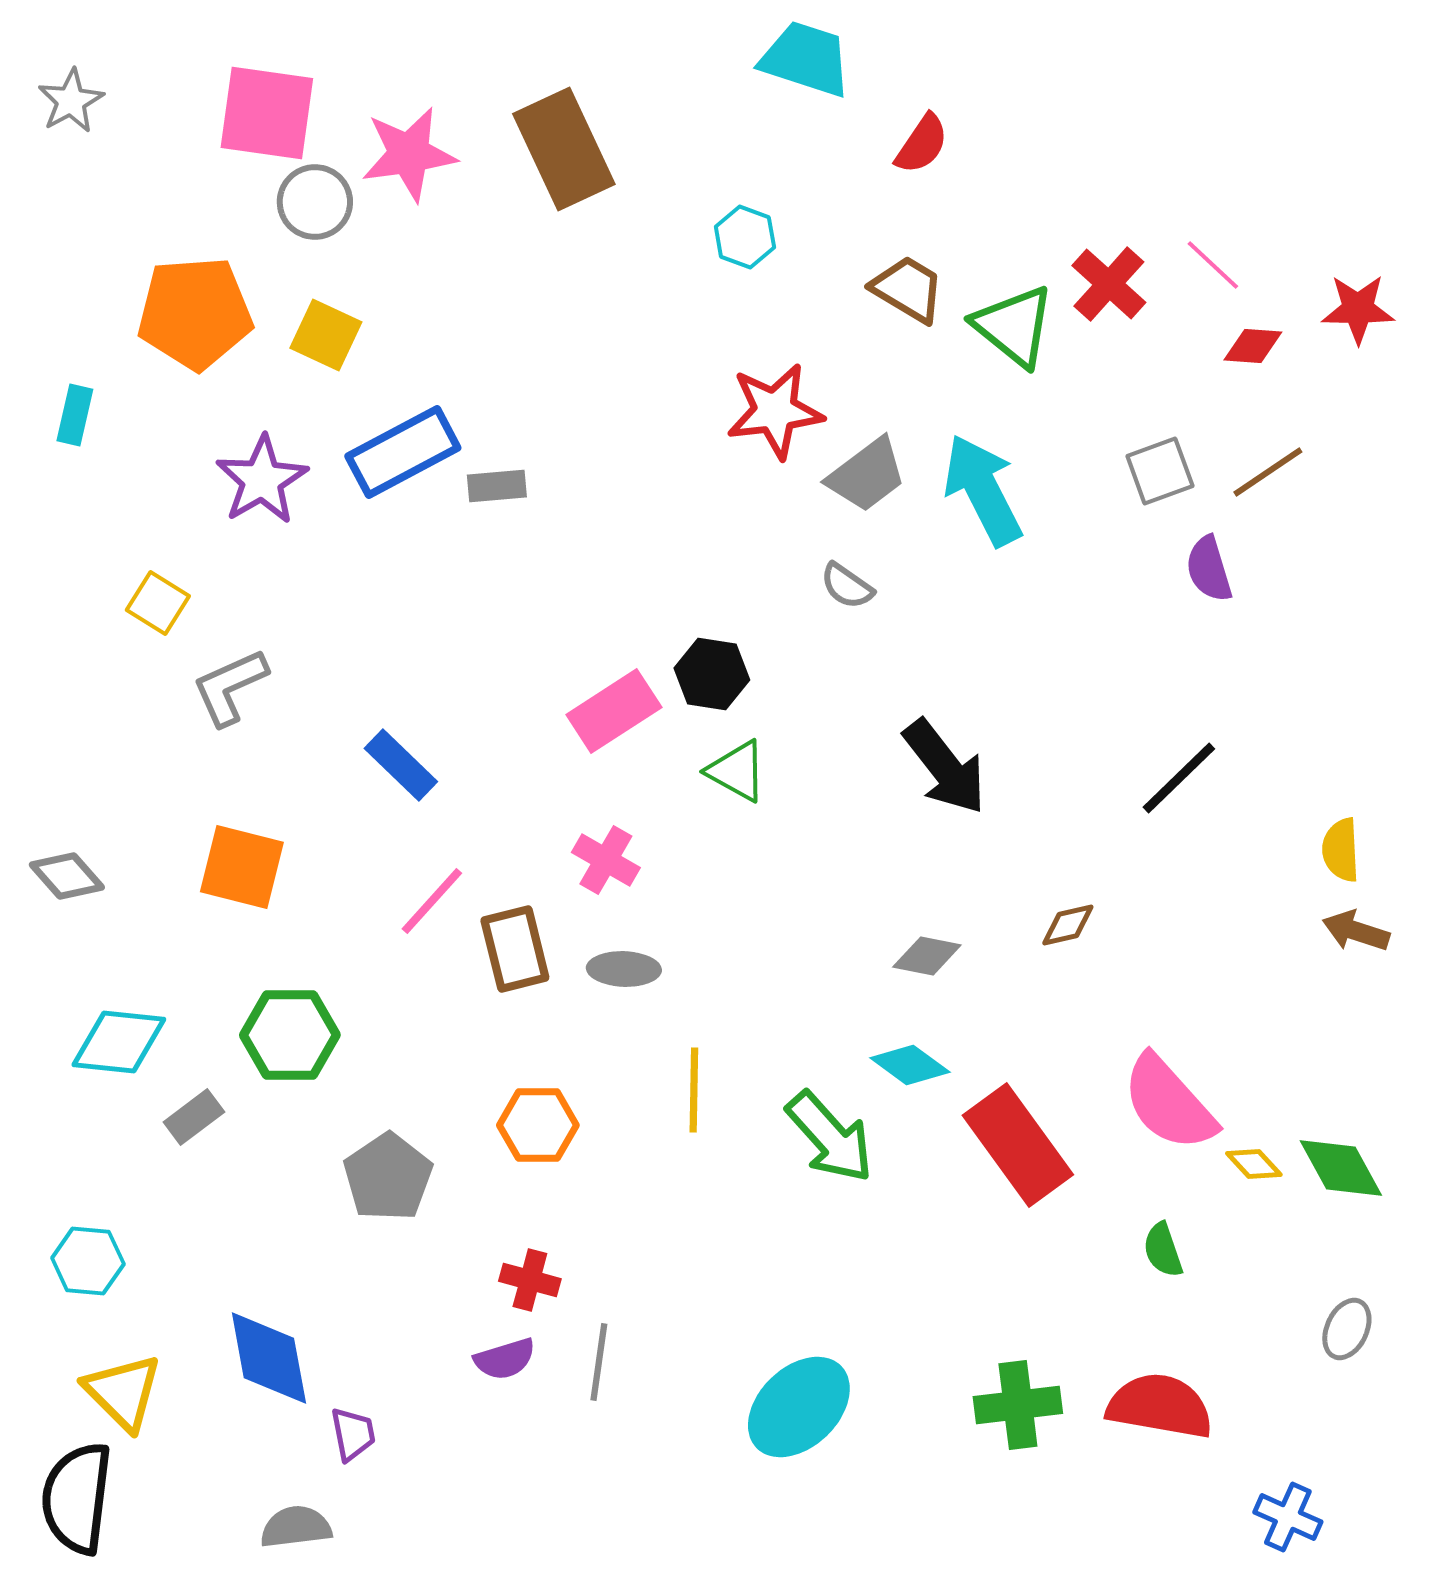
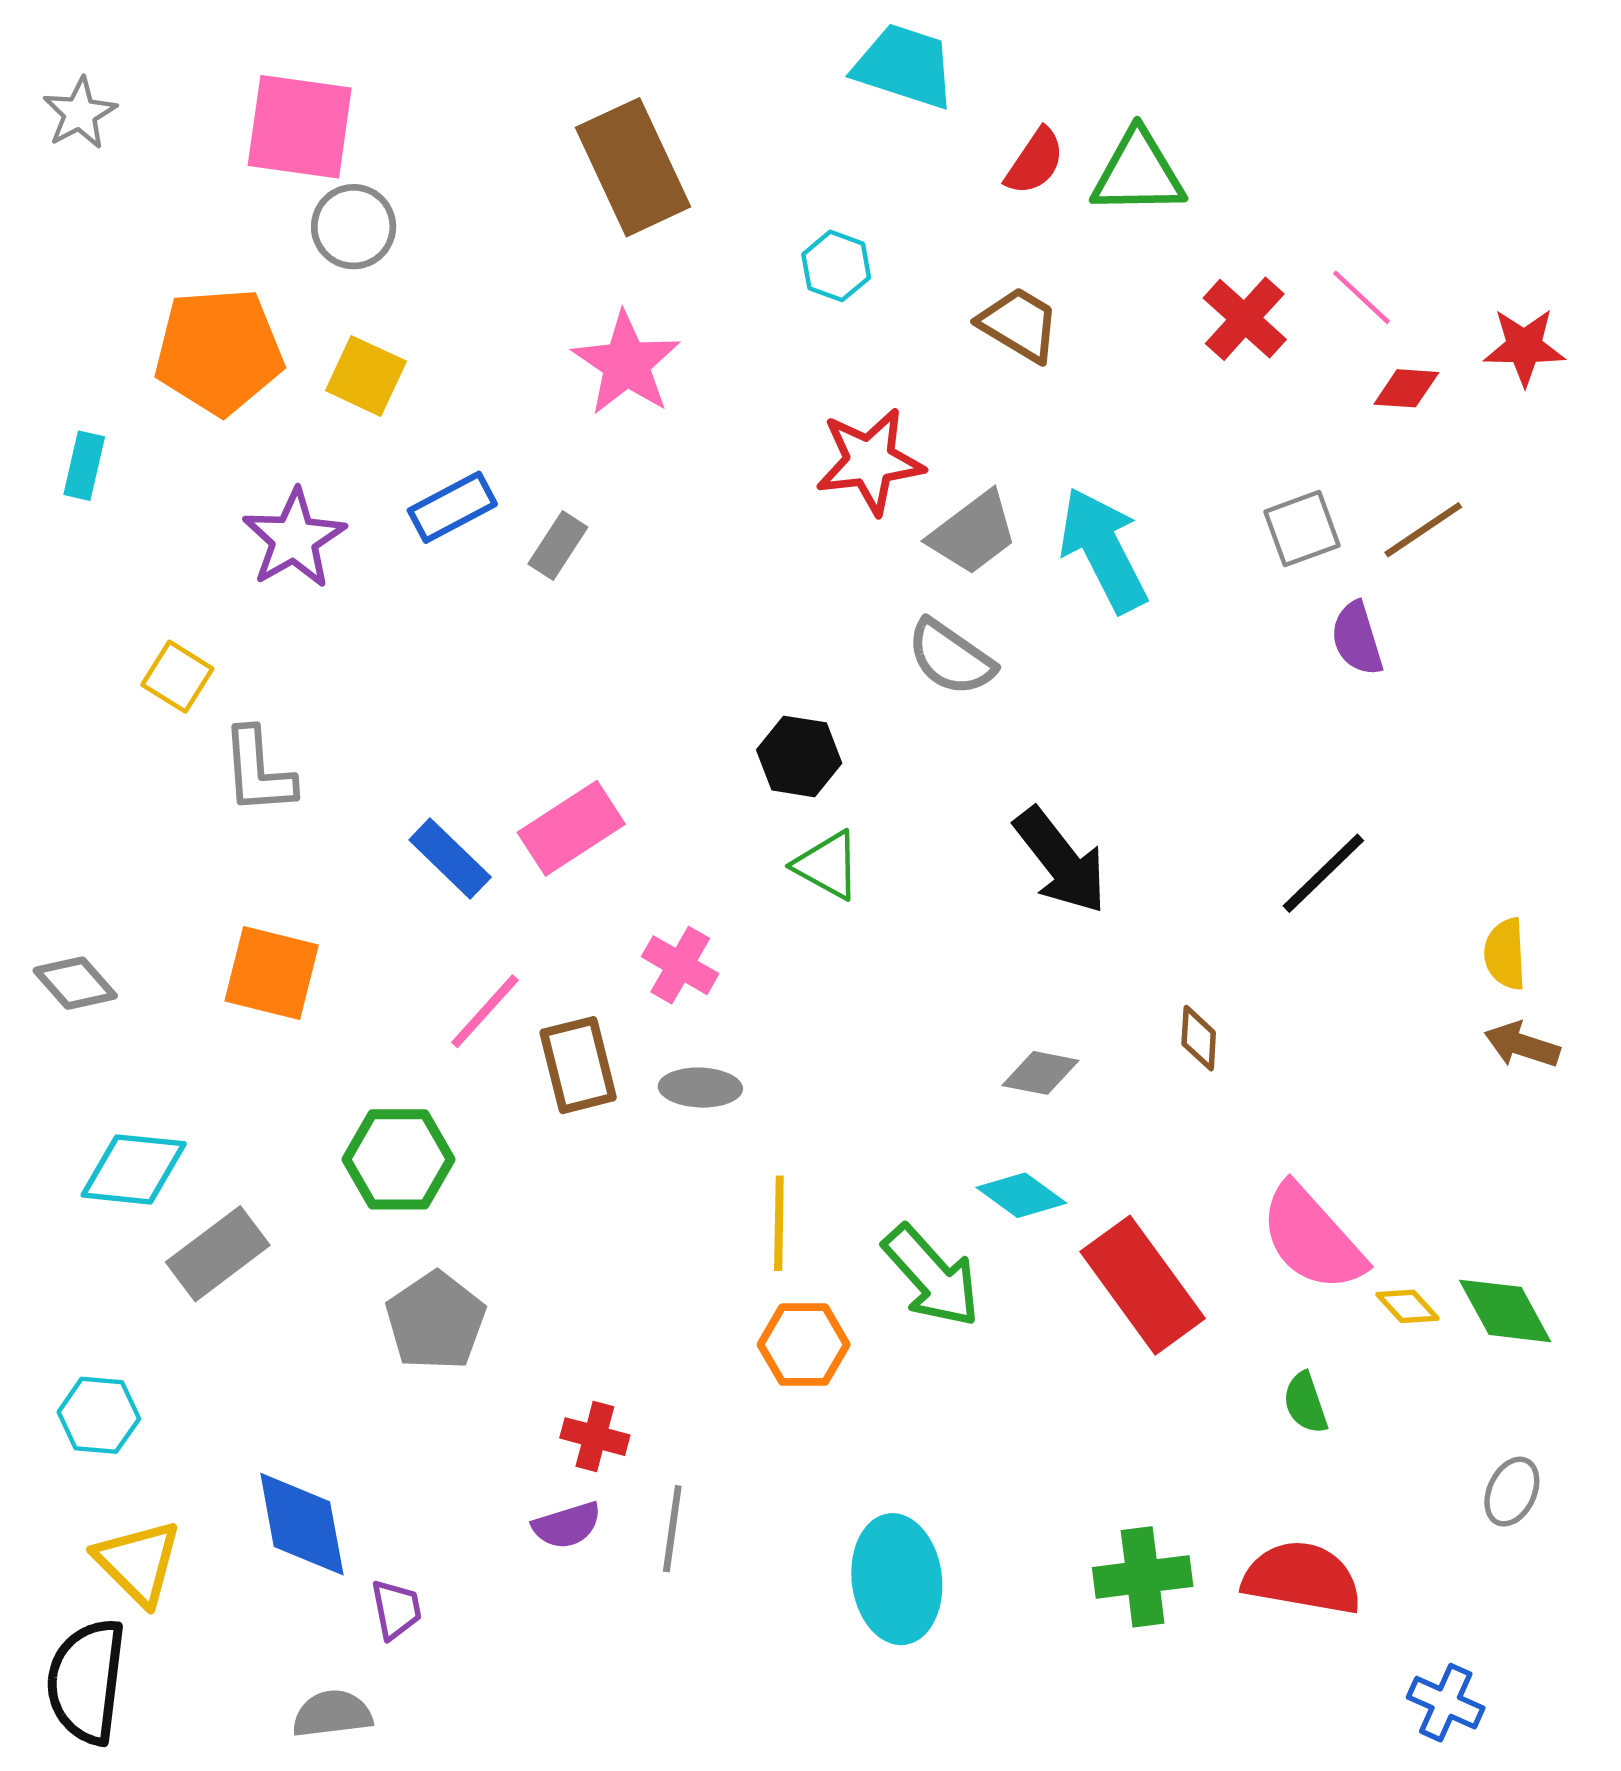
pink star: (409, 154) -> (626, 364), moved, turned -30
green triangle: (1014, 326) -> (1138, 173), moved, turned -40
blue rectangle: (403, 452) -> (452, 507), size x0.7
gray rectangle: (497, 486) -> (558, 545), turned -52
gray semicircle: (847, 586) -> (951, 658), size x1.5
gray L-shape: (230, 687) -> (258, 771), turned -70
pink rectangle: (614, 711) -> (571, 828), moved
brown diamond: (1068, 925) -> (1199, 1038), turned -74
green hexagon: (290, 1035) -> (398, 1159), moved
gray rectangle: (194, 1117) -> (218, 1254), size x1.5
orange hexagon: (538, 1125) -> (804, 1345), moved
cyan ellipse: (799, 1407) -> (897, 1579), turned -53

